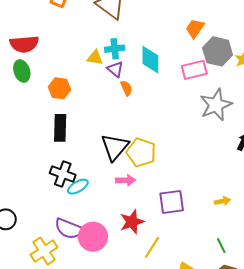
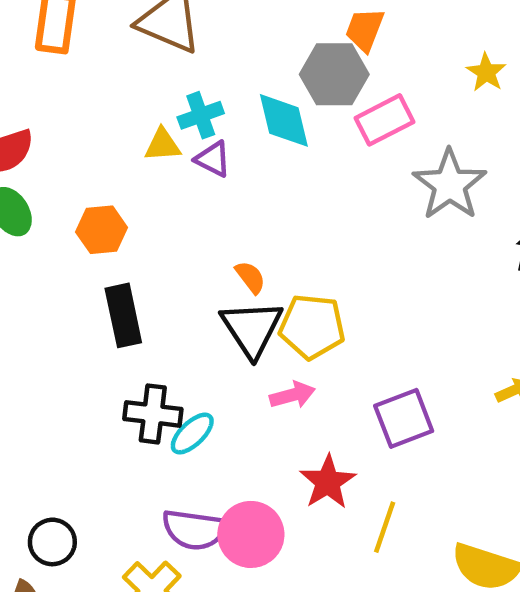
gray hexagon: (218, 51) -> (334, 74), moved
orange semicircle: (126, 88) -> (250, 277), moved

